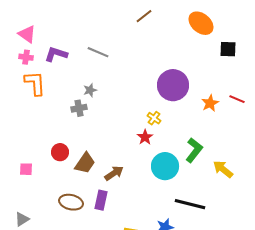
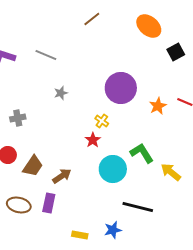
black square: (228, 49) -> (176, 52), turned -30
gray star: (90, 90) -> (61, 93), moved
gray cross: (79, 108) -> (18, 118), moved
green L-shape: (194, 150) -> (142, 153), turned -70

